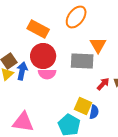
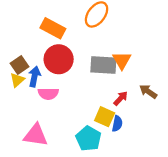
orange triangle: (98, 45) -> (122, 60), moved
pink semicircle: (47, 74) -> (48, 94), moved
red arrow: (103, 84) -> (121, 98), moved

